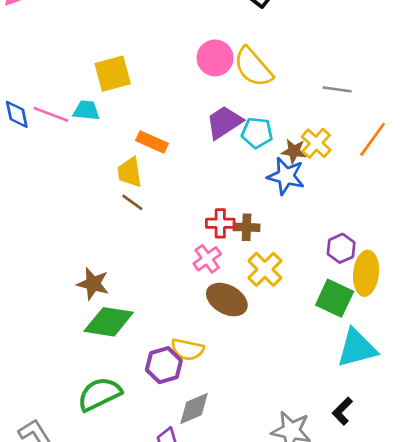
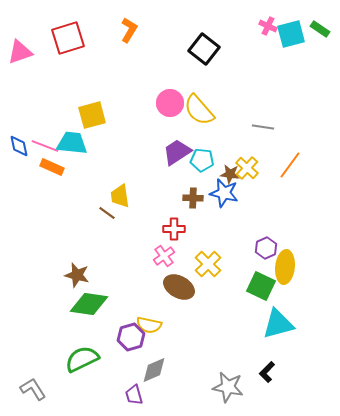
cyan trapezoid: (86, 110) -> (72, 143), size x1.5
orange rectangle: (152, 142) -> (52, 167), moved
yellow trapezoid: (130, 172) -> (120, 196), moved
brown cross: (247, 227) -> (193, 198), moved

